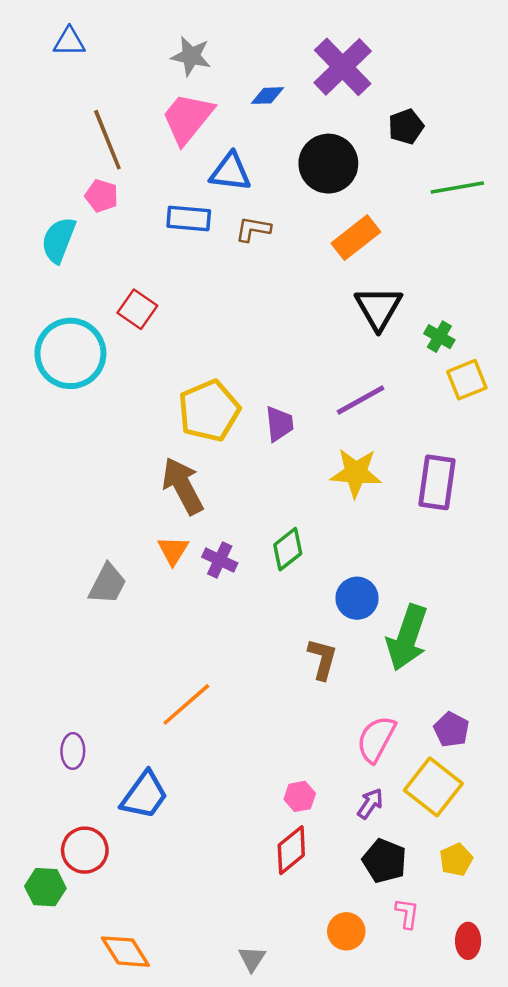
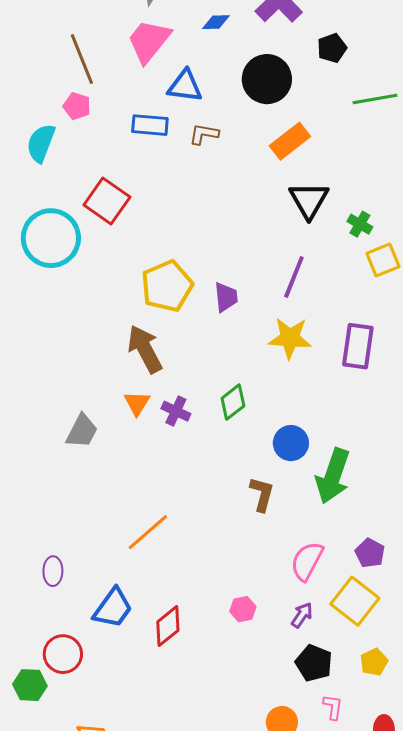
red square: (137, 309) -> (107, 201), size x1.4
purple line: (361, 400) -> (294, 277), turned -39
red diamond: (291, 850) -> (168, 626), moved

